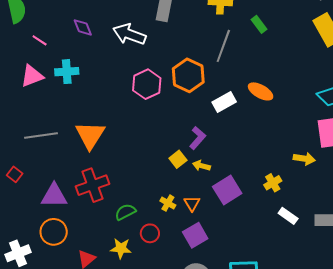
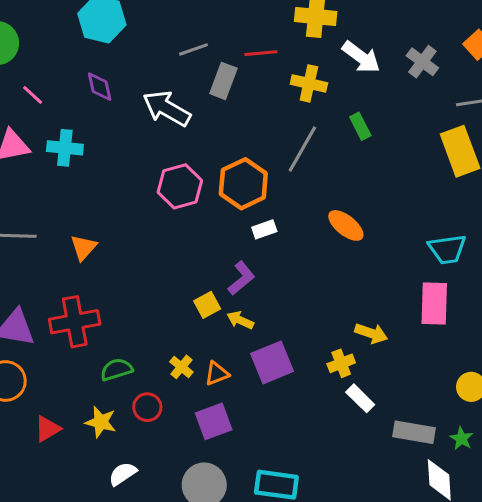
white rectangle: (224, 102) -> (264, 229), moved, size x0.7
orange triangle: (90, 135) -> (84, 247), size x0.6
yellow arrow: (304, 159) -> (371, 333), moved
orange triangle: (192, 203) -> (217, 373), turned 30
white rectangle: (288, 216) -> (360, 398), moved

